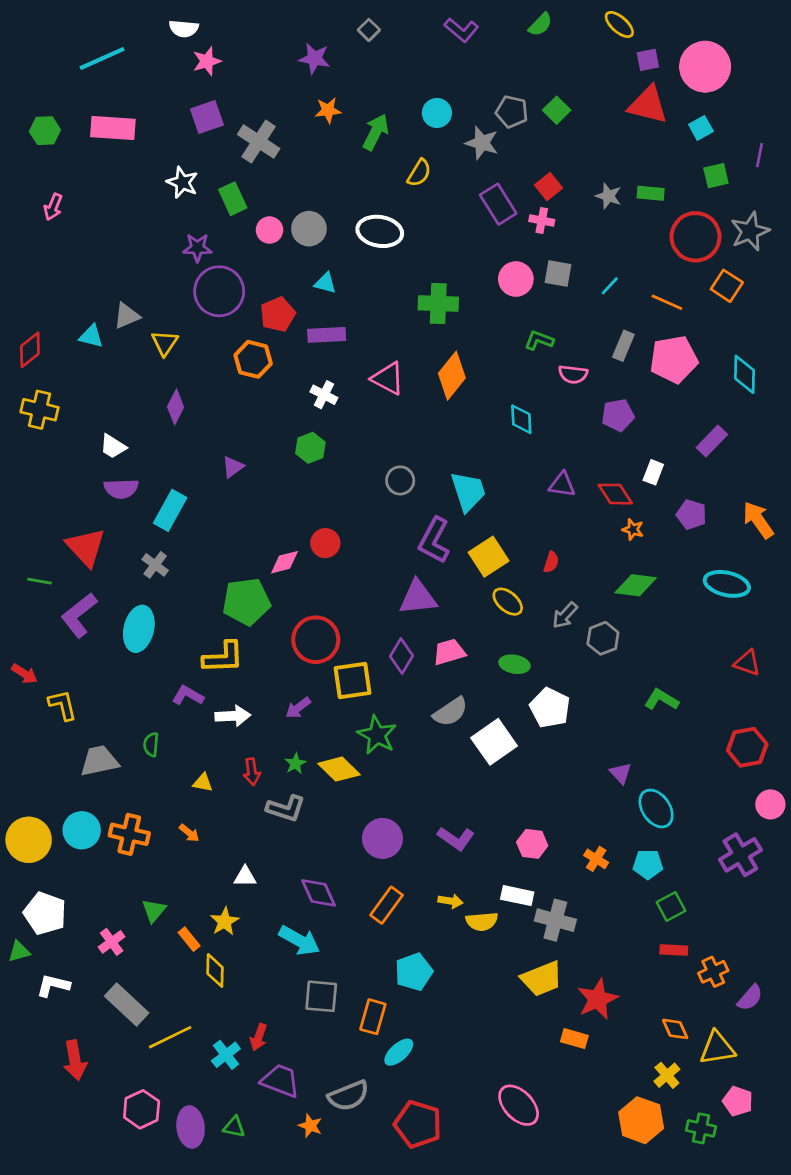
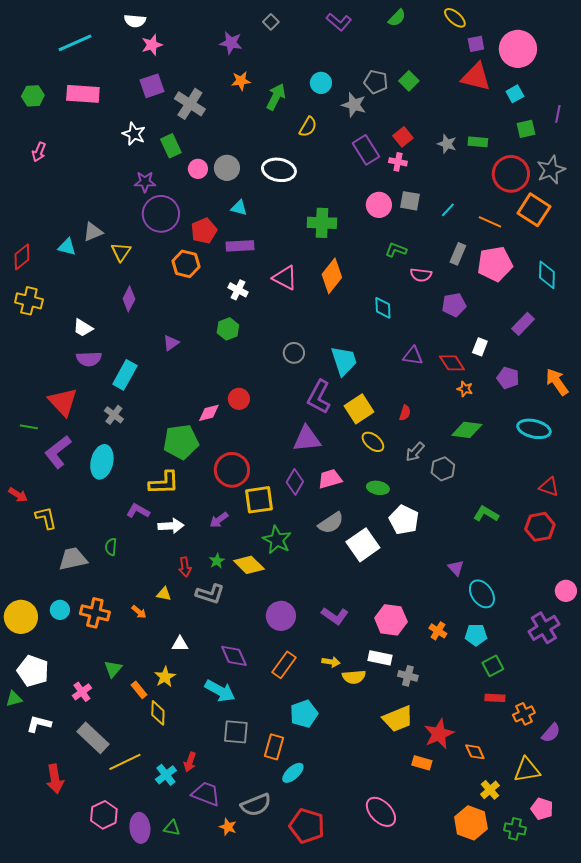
orange square: (727, 286) -> (534, 210), size x1.4
red hexagon: (747, 747) -> (540, 527), moved
yellow triangle: (203, 783) -> (164, 594), moved
cyan circle: (82, 830) -> (60, 610), size x0.7
pink hexagon: (532, 844) -> (391, 620), size x1.4
gray cross: (555, 920) -> (408, 676), size x0.7
orange diamond: (675, 1029) -> (475, 752), moved

